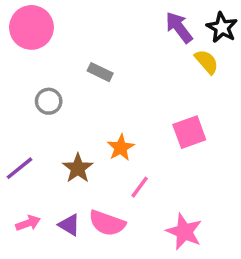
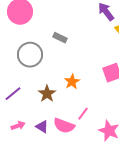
gray circle: (49, 101) -> (30, 55), size x1.6
pink line: (140, 187) -> (83, 114), moved

